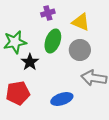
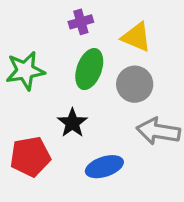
black star: (30, 62) -> (72, 123), moved

